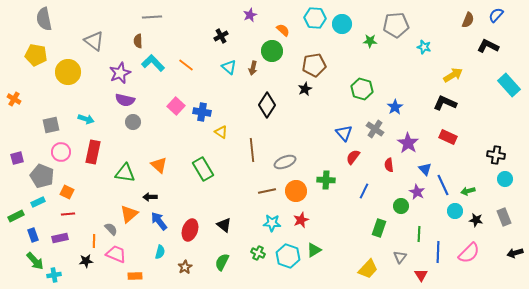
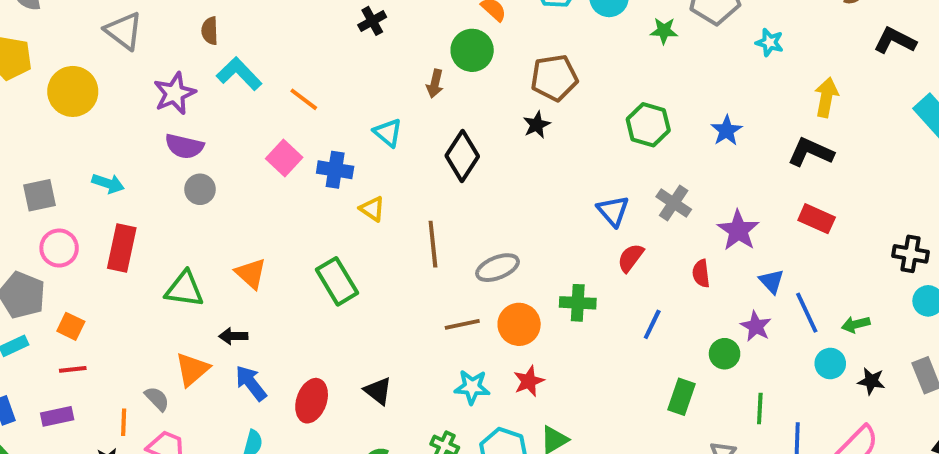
orange line: (186, 65) -> (304, 99), moved
cyan triangle: (229, 67) -> (388, 133), moved
yellow arrow: (453, 75) -> (826, 97), turned -48
blue star: (395, 107) -> (727, 131), moved

